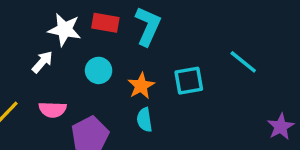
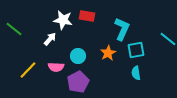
cyan L-shape: (148, 26) -> (122, 29), moved
cyan circle: (99, 70) -> (78, 56), moved
cyan semicircle: (144, 120) -> (136, 73), moved

